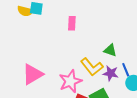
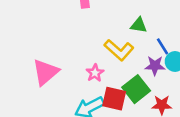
purple star: (111, 73) -> (155, 66), moved
pink star: (70, 81) -> (95, 73), size x0.6

